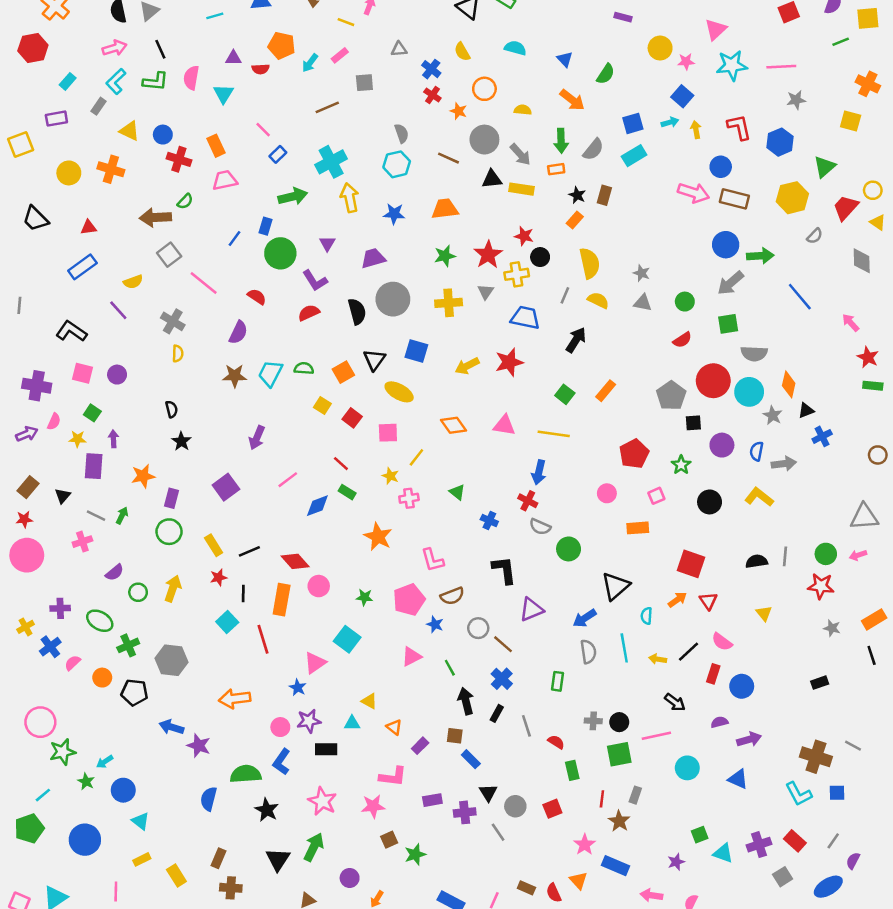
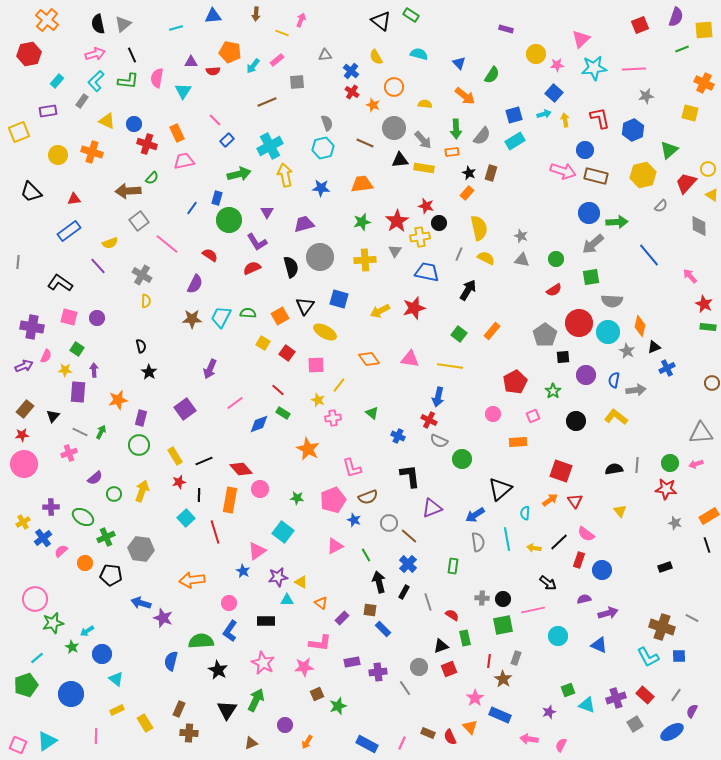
purple star: (309, 721) -> (278, 577), moved
black triangle: (488, 793) -> (441, 646), moved, turned 42

